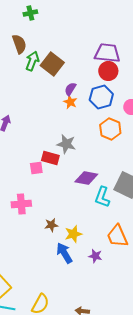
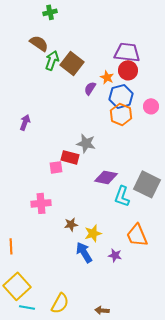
brown semicircle: (19, 44) -> (39, 43), turned -36
orange star: (70, 102) -> (107, 77), moved
orange hexagon: (110, 129) -> (121, 114), moved

